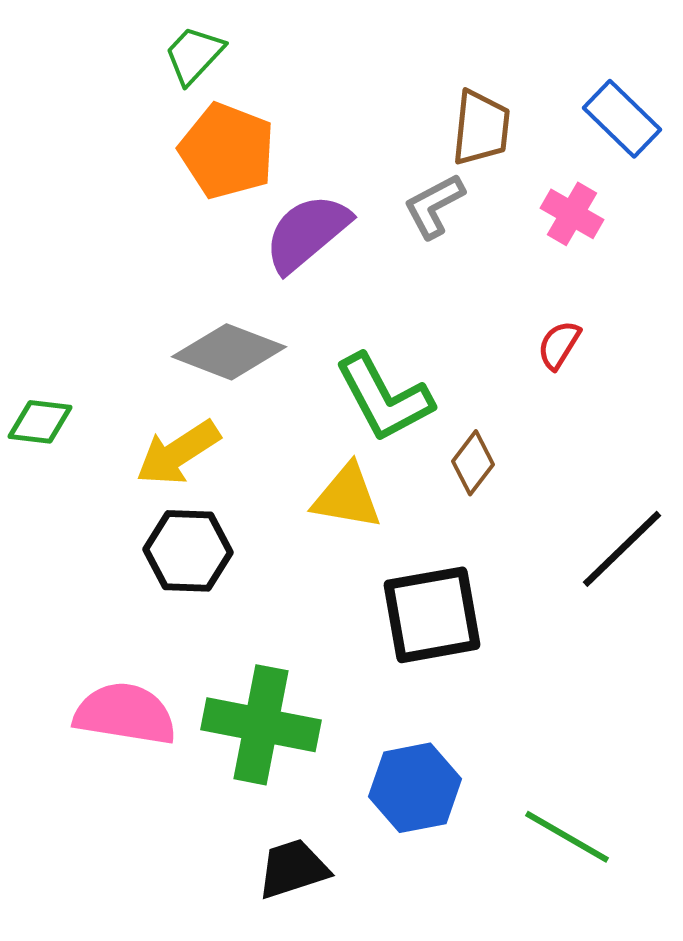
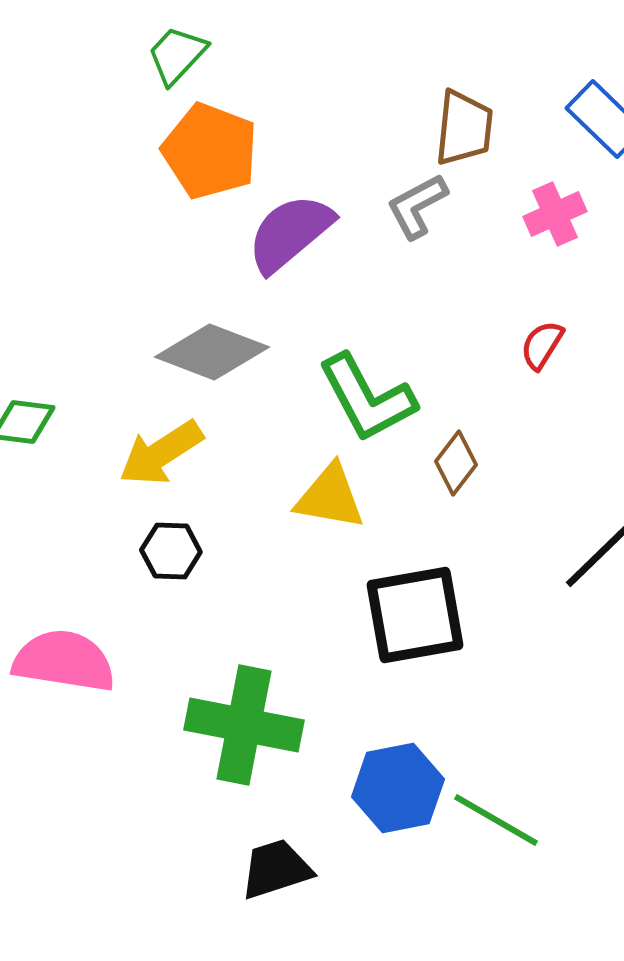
pink cross: (572, 214) -> (555, 214), turned 36
black hexagon: (188, 551) -> (171, 551), size x0.7
pink semicircle: (125, 714) -> (64, 661), moved
green line: (567, 837) -> (496, 820), moved

